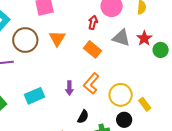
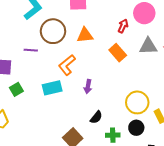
orange triangle: (57, 38) -> (85, 35), turned 42
gray triangle: (121, 38) -> (148, 46), turned -30
orange L-shape: (91, 84) -> (67, 65), moved

